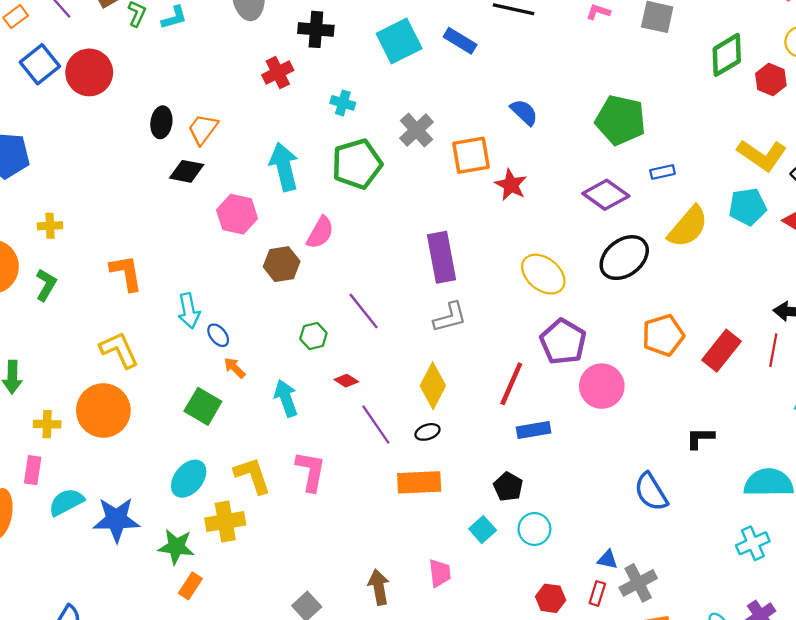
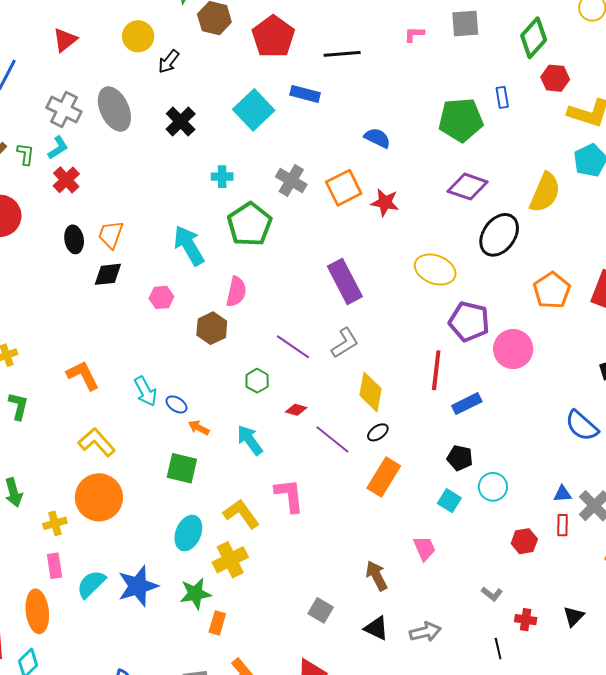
black cross: (316, 29) -> (181, 121), turned -32
red cross: (278, 73) -> (66, 180), moved
red hexagon: (771, 80) -> (555, 78), moved
blue rectangle: (663, 172) -> (502, 97), moved, turned -70
pink hexagon: (237, 214) -> (161, 297), size x0.7
gray L-shape: (450, 317) -> (345, 343), moved
orange rectangle: (419, 482) -> (384, 477), turned -39

